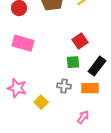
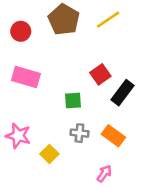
green square: (73, 62) -> (73, 100), moved
black rectangle: (97, 66) -> (122, 93), moved
orange rectangle: (90, 88) -> (113, 136), turned 36

